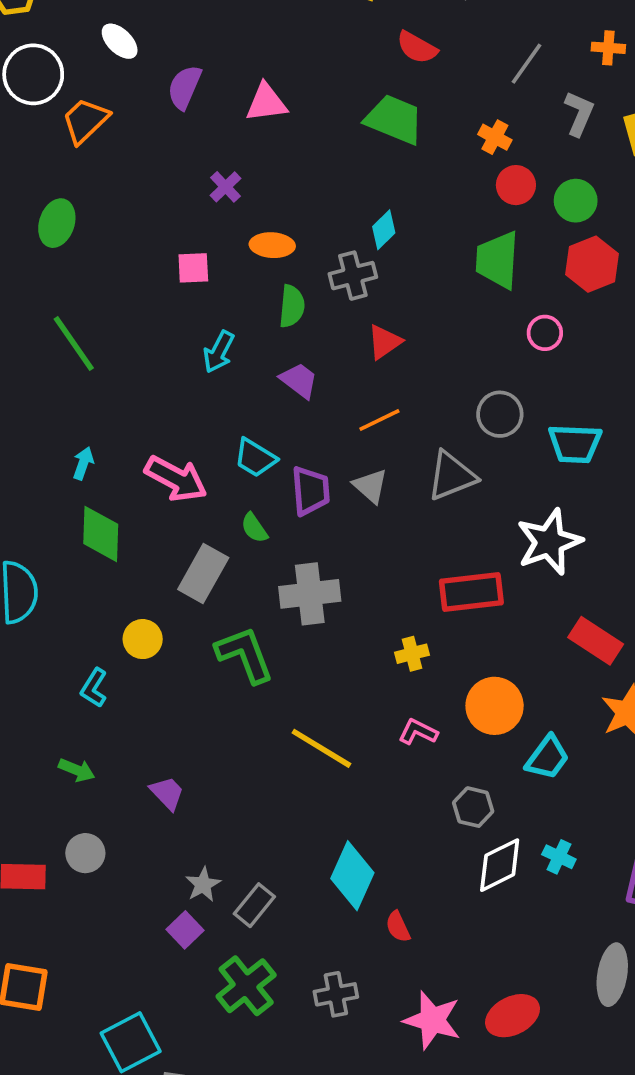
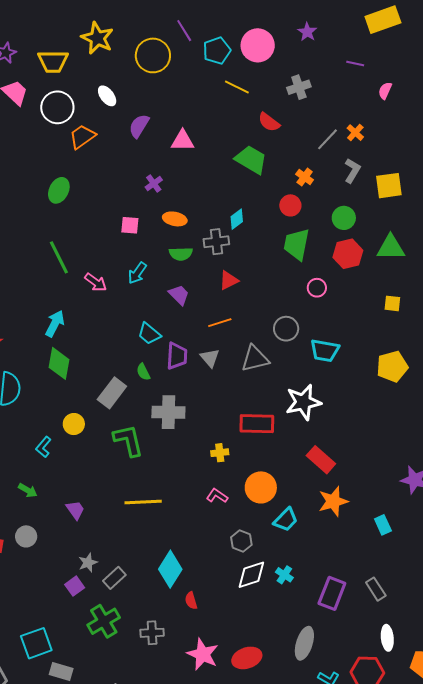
orange cross: (608, 48) -> (355, 133), moved, turned 30
red circle: (516, 185) -> (290, 205), moved
green semicircle: (292, 306) -> (181, 254), turned 75
cyan arrow: (83, 463) -> (55, 324), size x1.5
pink arrow: (176, 479) -> (96, 282), moved, size x0.7
yellow line: (321, 748) -> (143, 502), moved, turned -42

